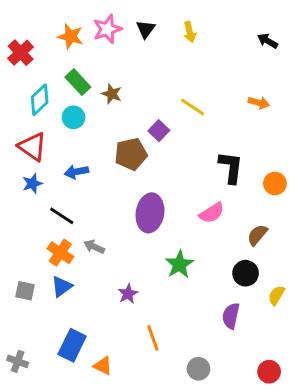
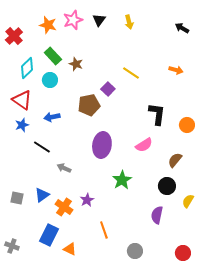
orange cross: (60, 253) -> (64, 207), moved

